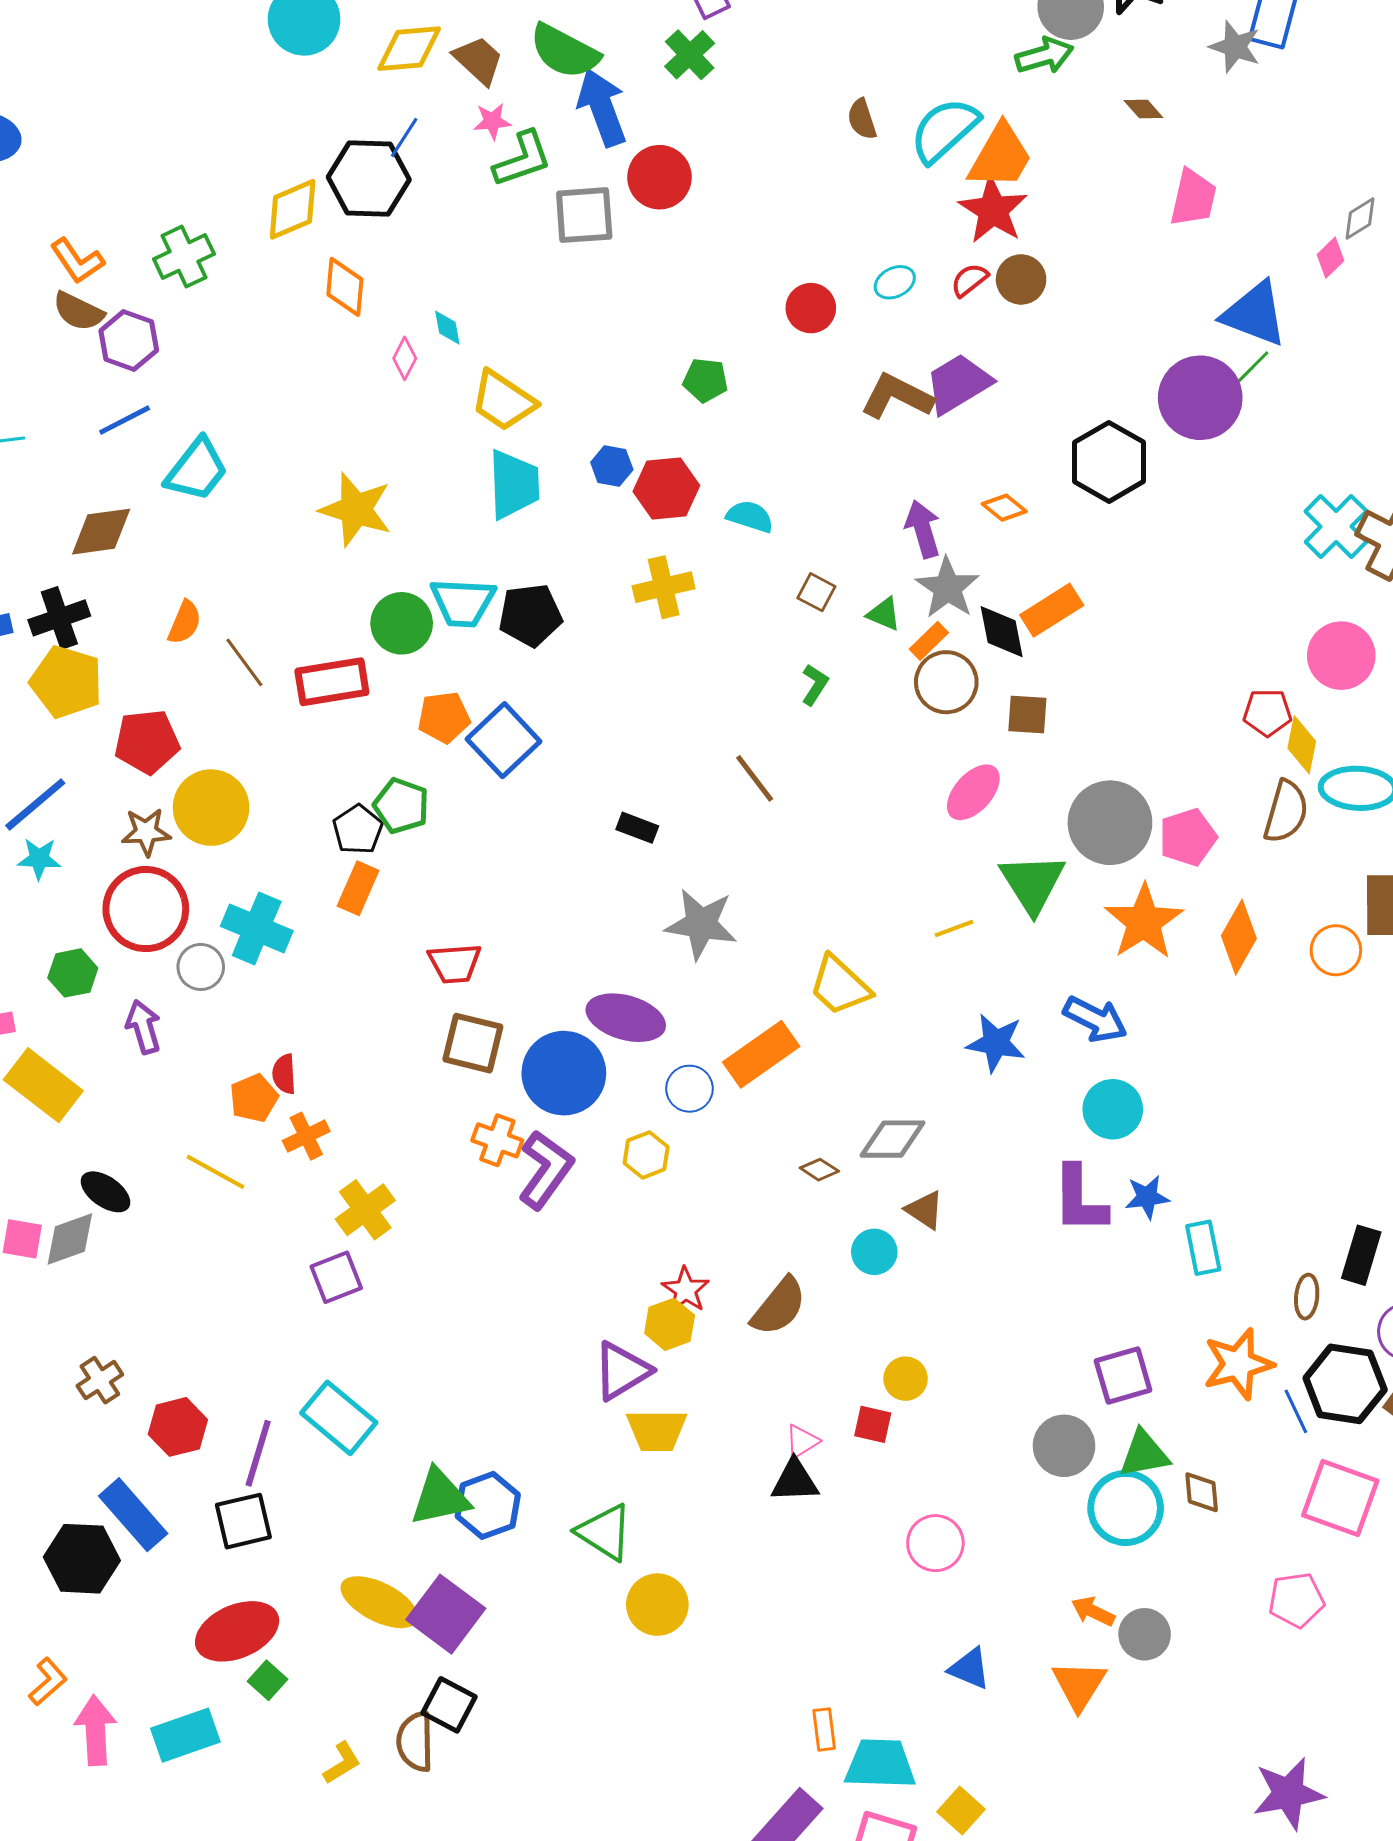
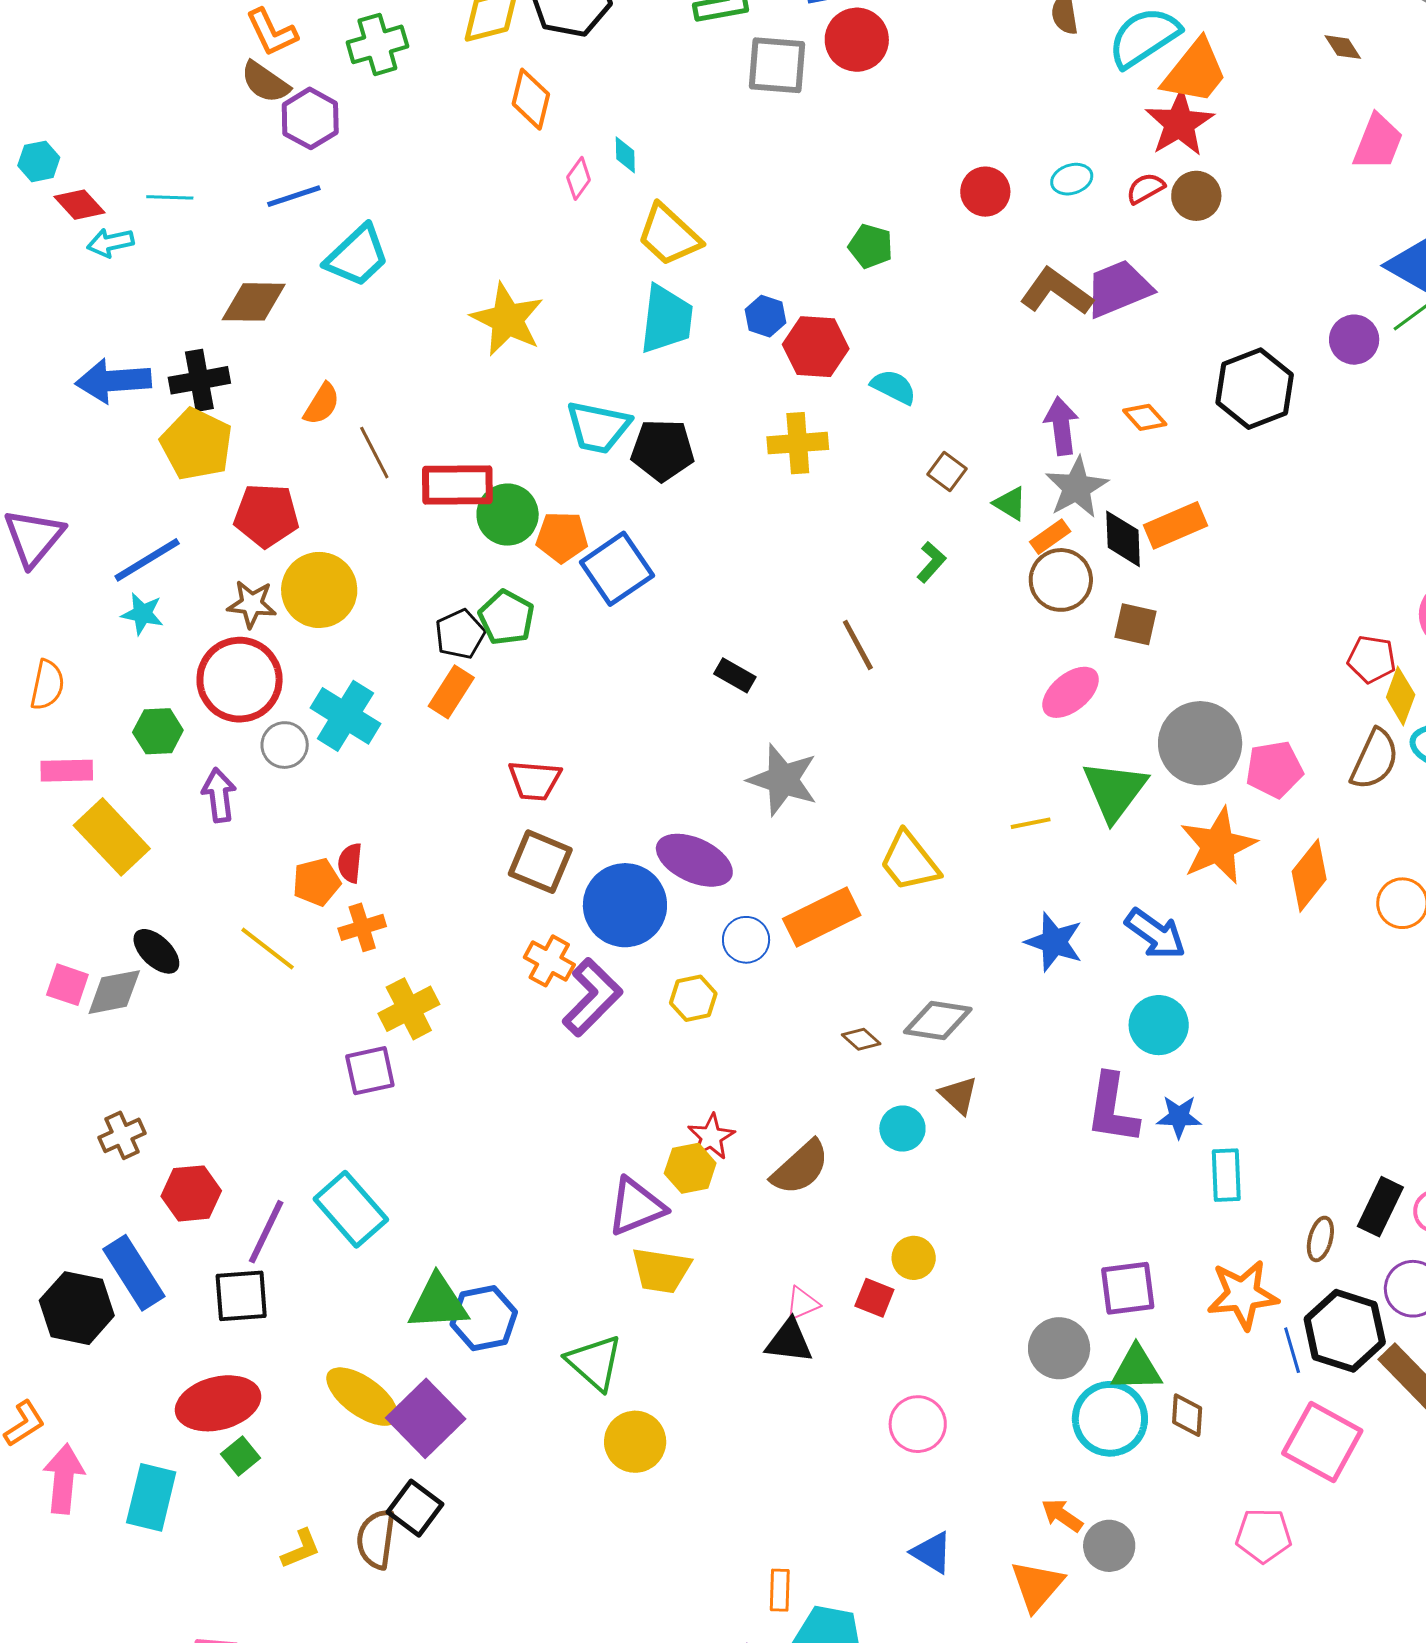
purple circle: (1200, 398) -> (1354, 340), size x0.6
green circle: (402, 623) -> (508, 515), moved
cyan rectangle: (185, 1735) -> (151, 1497), turned -66

